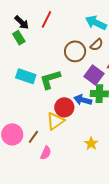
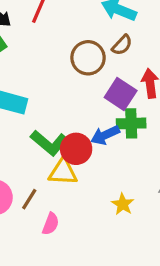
green L-shape: (50, 79) -> (49, 143), moved, turned -120
blue arrow: (83, 100) -> (105, 135), turned -36
yellow triangle: (55, 121) -> (63, 172), turned 42

